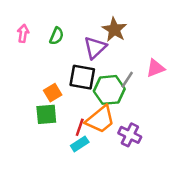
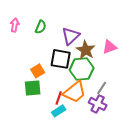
brown star: (114, 30) -> (86, 50), moved
pink triangle: (155, 68) -> (110, 47), moved
gray line: (127, 80) -> (102, 88), moved

